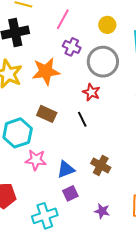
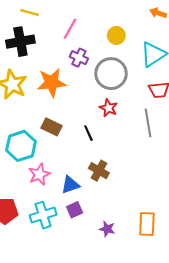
red star: (91, 92) -> (108, 108), moved
pink star: (36, 160) -> (39, 174), turned -30
brown cross: (101, 165) -> (99, 171), moved
cyan cross: (45, 216) -> (43, 215), moved

